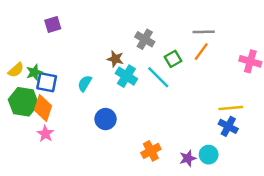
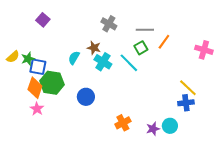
purple square: (53, 25) -> (43, 20), turned -32
gray line: (204, 32) -> (145, 30), moved
gray cross: (145, 39) -> (109, 24), moved
cyan semicircle: (85, 83) -> (74, 58), moved
green hexagon: (23, 102) -> (52, 83), moved
yellow line: (231, 108) -> (188, 88), turned 48
blue cross: (228, 126) -> (186, 103), turned -35

